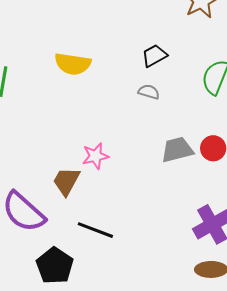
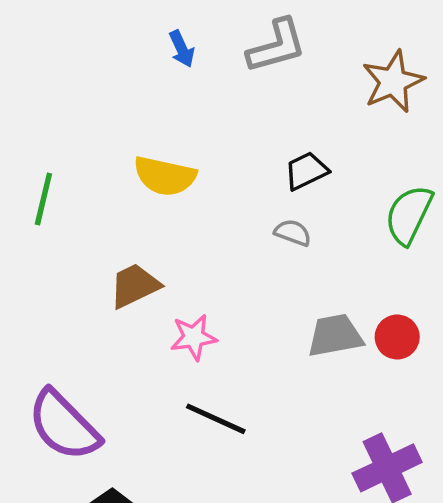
brown trapezoid: (66, 181) -> (134, 286), moved, turned 32
black line: (95, 230) -> (216, 419), moved

